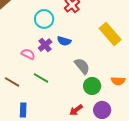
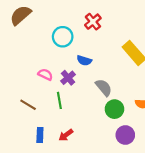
purple cross: (45, 45) -> (68, 78), moved
green line: (41, 78) -> (59, 100), turned 49
red arrow: (76, 110) -> (66, 135), moved

